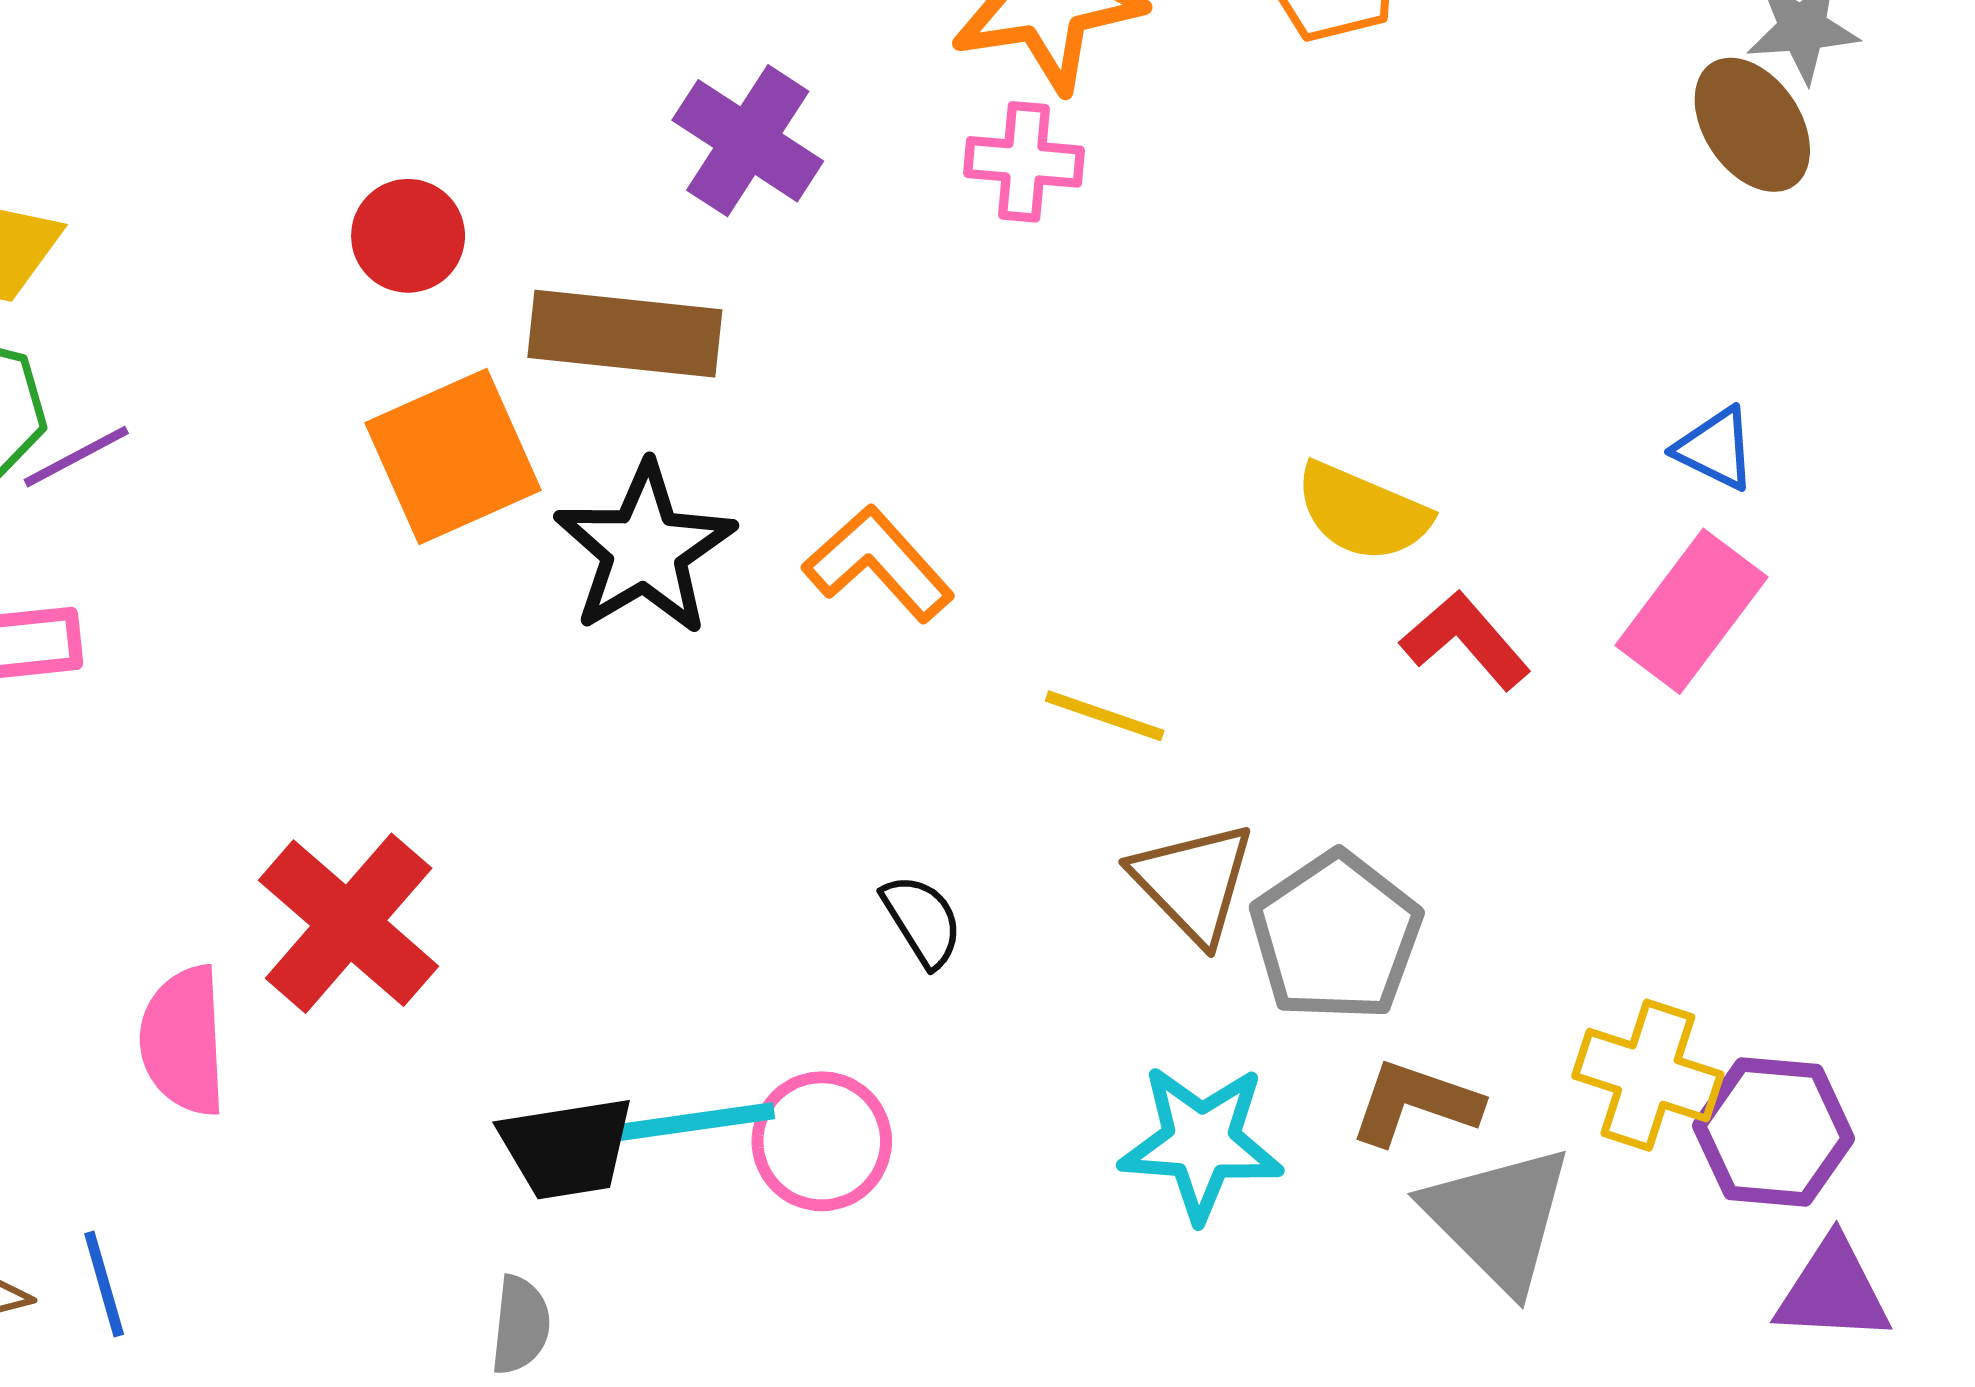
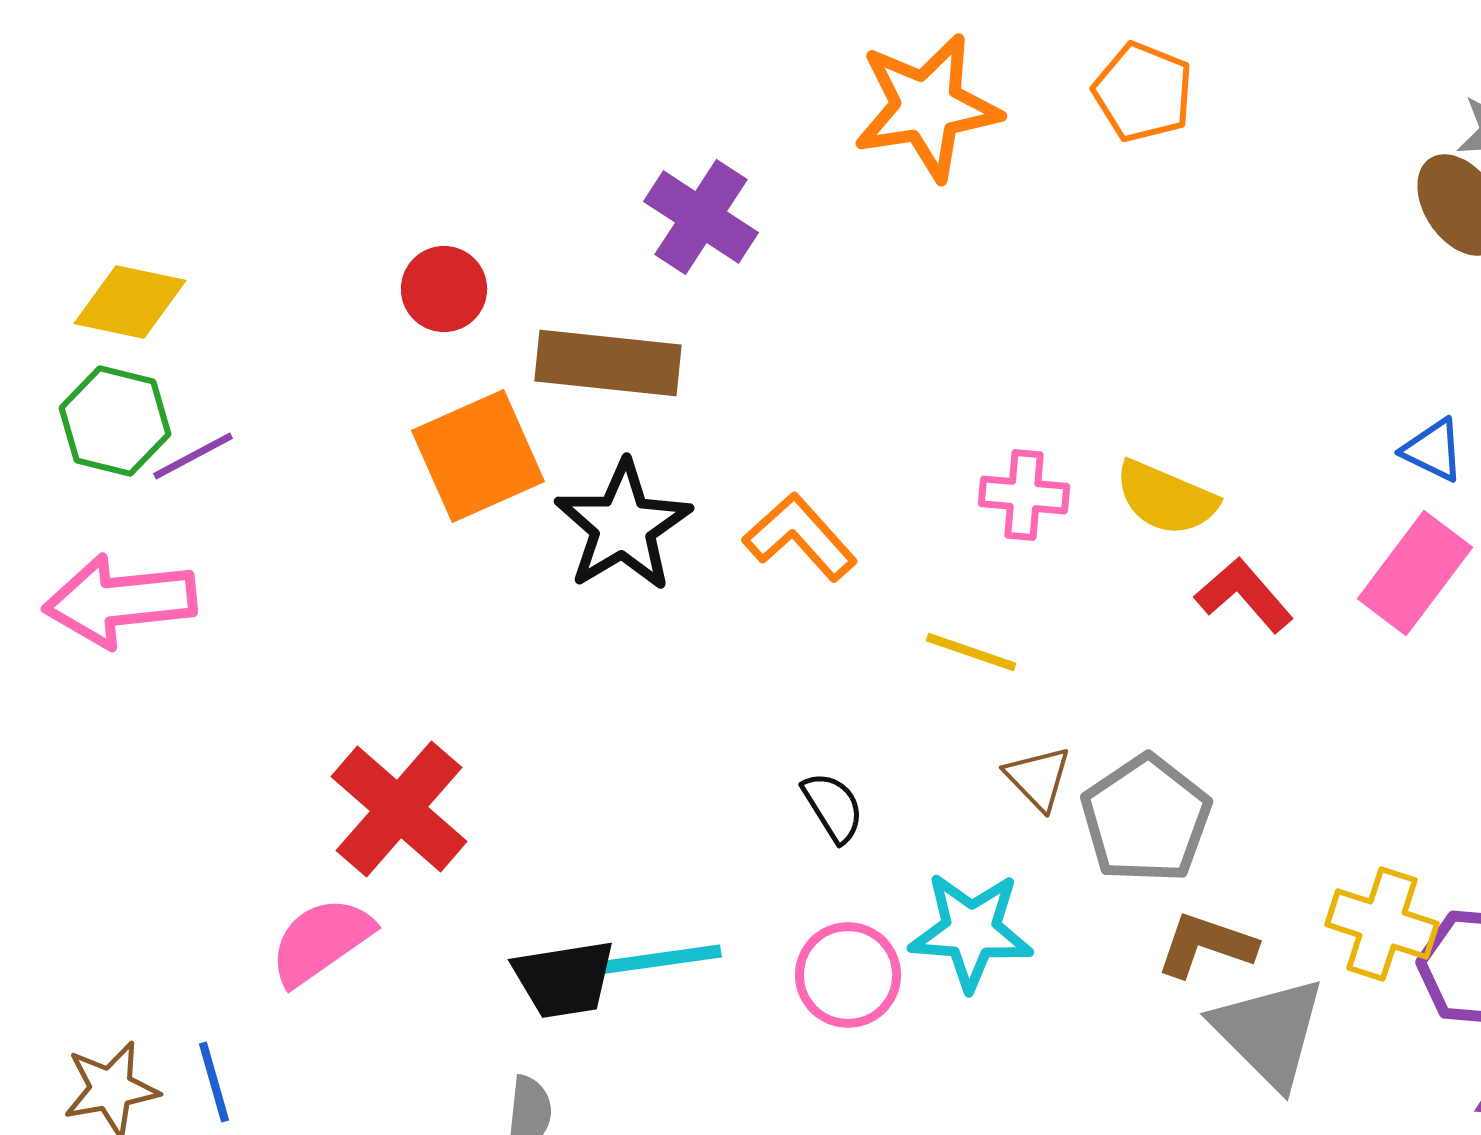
pink cross: (1024, 162) -> (1024, 495), moved
brown triangle: (1193, 882) -> (1038, 778), size x0.7
pink semicircle: (183, 1041) -> (321, 941), moved, turned 58
pink circle: (822, 1141) -> (848, 975), moved
cyan star: (1201, 1143) -> (971, 931), moved

